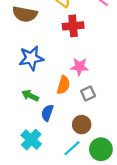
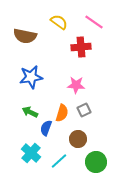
red cross: (73, 26) -> (81, 47), moved
orange semicircle: (63, 85) -> (62, 113), moved
cyan line: (72, 148) -> (59, 161), moved

